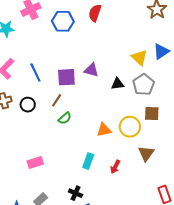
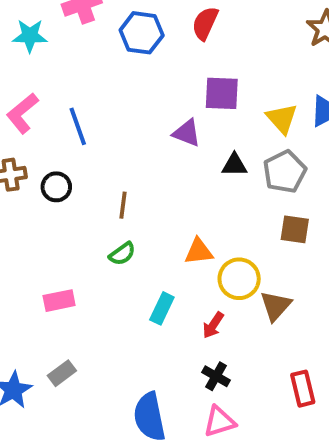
purple square: (66, 77) -> (222, 93), moved
brown line: (57, 100) -> (123, 205), moved, turned -32
green semicircle: (65, 118) -> (122, 254), moved
yellow circle: (130, 127) -> (239, 279), moved
black cross: (75, 193) -> (216, 376), moved

